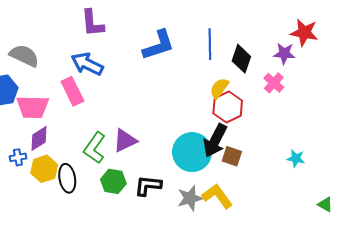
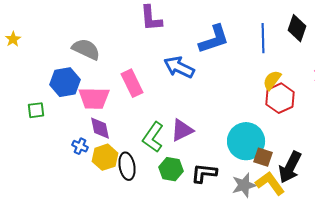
black diamond: (241, 59) -> (297, 28), moved
blue arrow: (87, 64) -> (179, 67), moved
purple diamond: (39, 138) -> (100, 128), turned -70
black arrow: (215, 141) -> (290, 167), moved
brown square: (232, 156) -> (263, 157), moved
blue cross: (18, 157) -> (80, 146), turned 35

